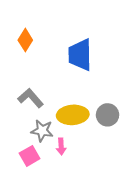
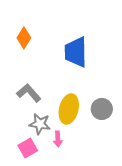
yellow ellipse: (73, 115) -> (69, 109), turned -72

